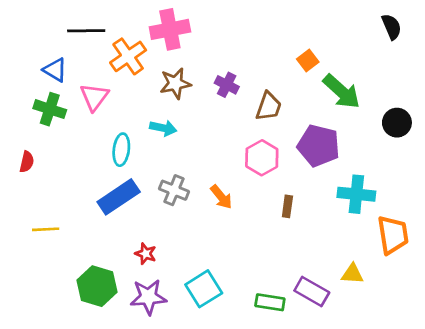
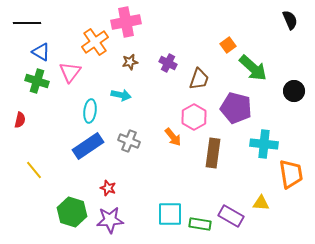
black line: (86, 31) -> (27, 23), moved
brown star: (175, 83) -> (130, 62), size x0.7
orange arrow: (221, 197) -> (173, 137), moved
brown rectangle: (287, 206) -> (213, 153), size x1.8
yellow line: (46, 229) -> (34, 170), turned 54
cyan square: (204, 289) -> (170, 214), moved, turned 32

